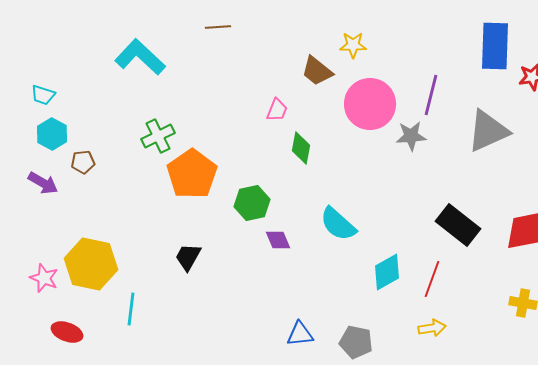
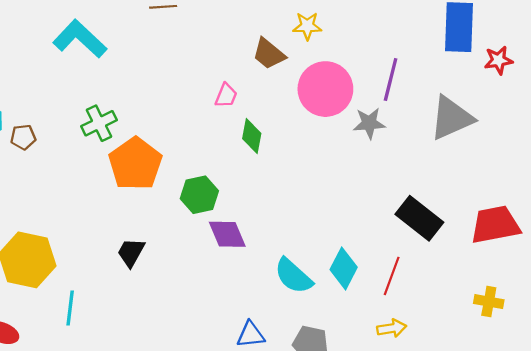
brown pentagon: (83, 162) -> (23, 137), moved
cyan semicircle: (338, 224) -> (293, 276), moved
purple diamond: (278, 240) -> (227, 234), size x1.4
cyan diamond: (387, 272) -> (344, 268), turned -33

